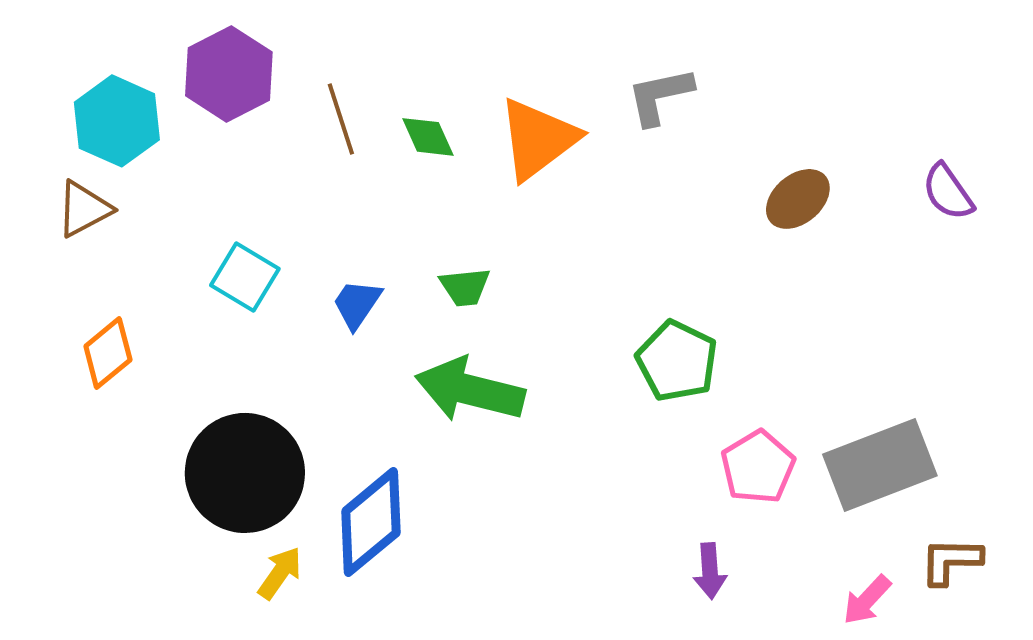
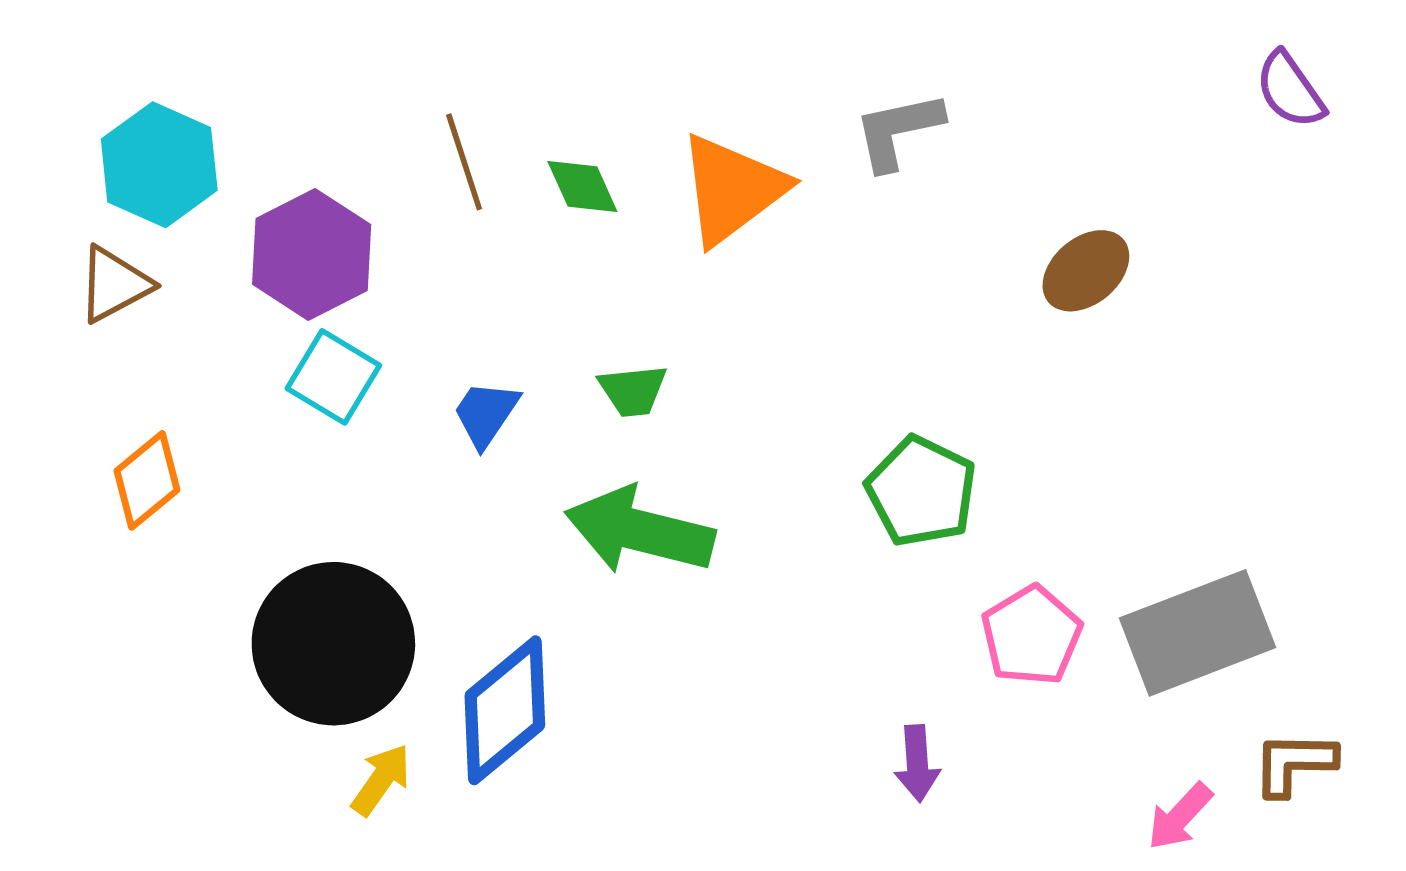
purple hexagon: (229, 74) -> (312, 254), moved
purple semicircle: (948, 192) -> (1290, 90), moved
purple arrow: (710, 571) -> (917, 763), moved

